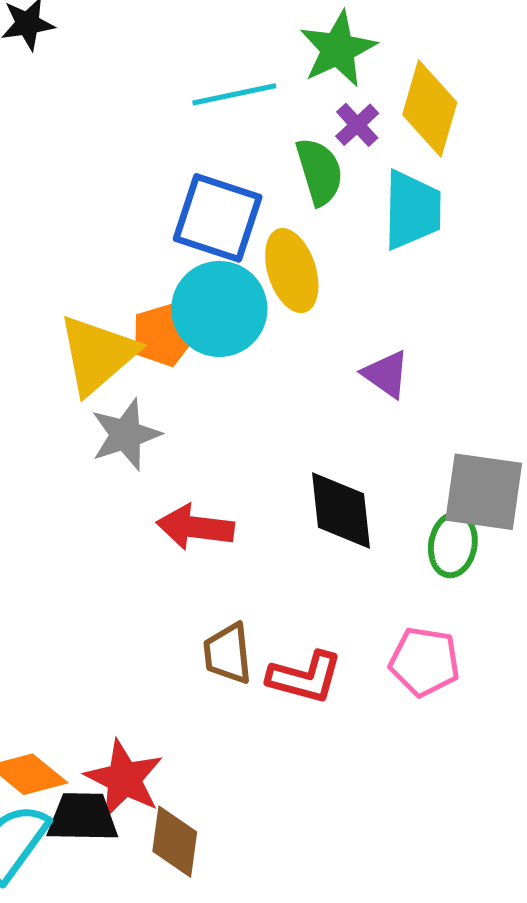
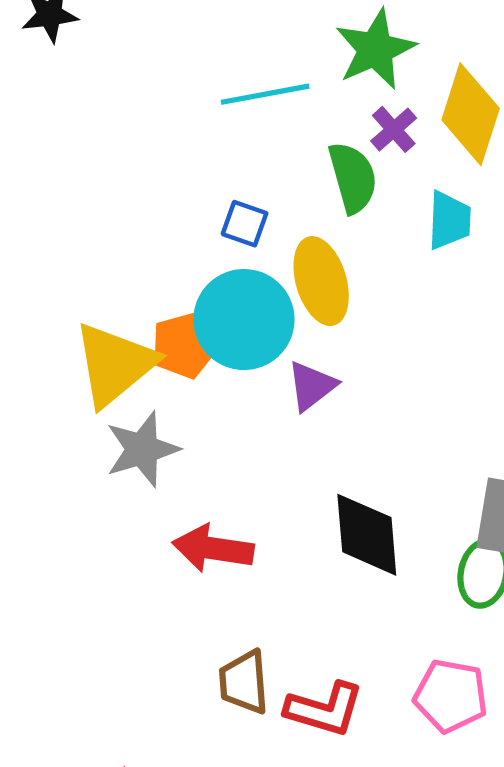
cyan trapezoid: (412, 210) -> (449, 220), size x0.7
blue square: (218, 218) -> (245, 224), size x0.5
purple triangle: (386, 374) -> (312, 386), moved, turned 46

